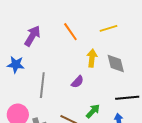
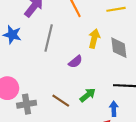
gray line: (42, 85) -> (49, 38), moved

